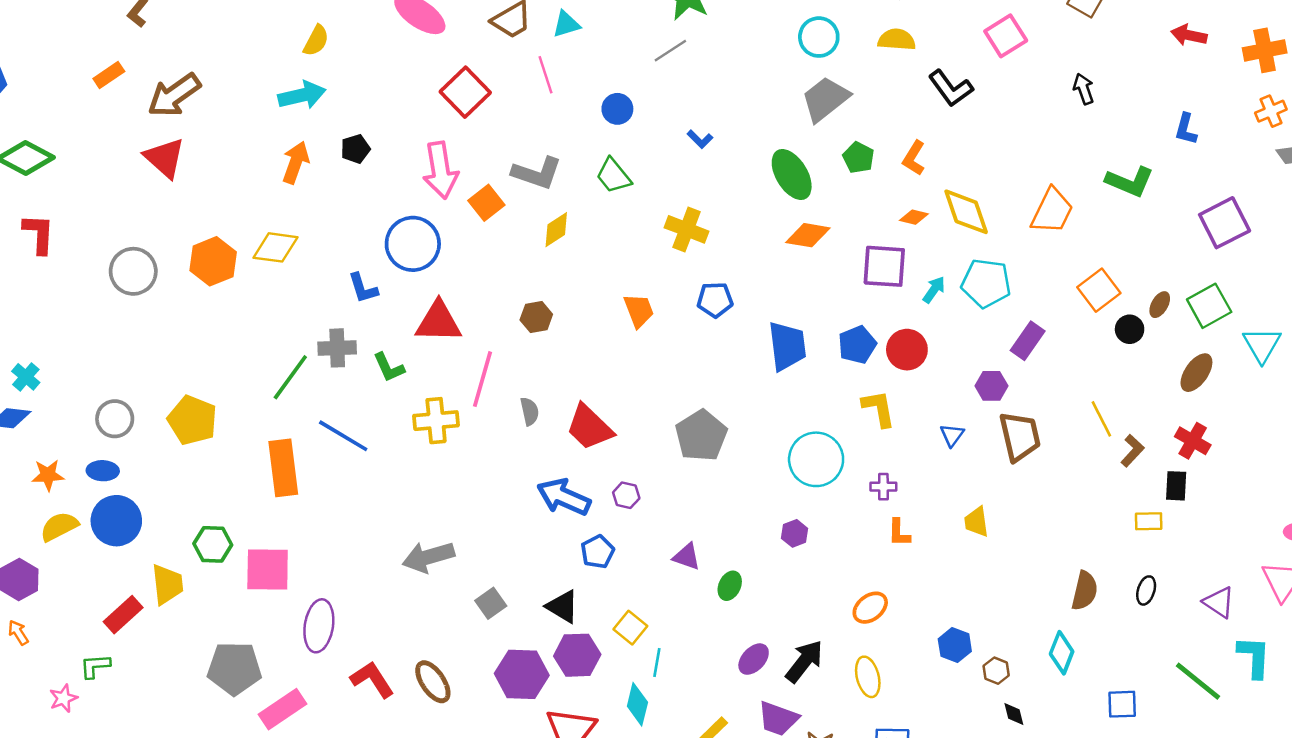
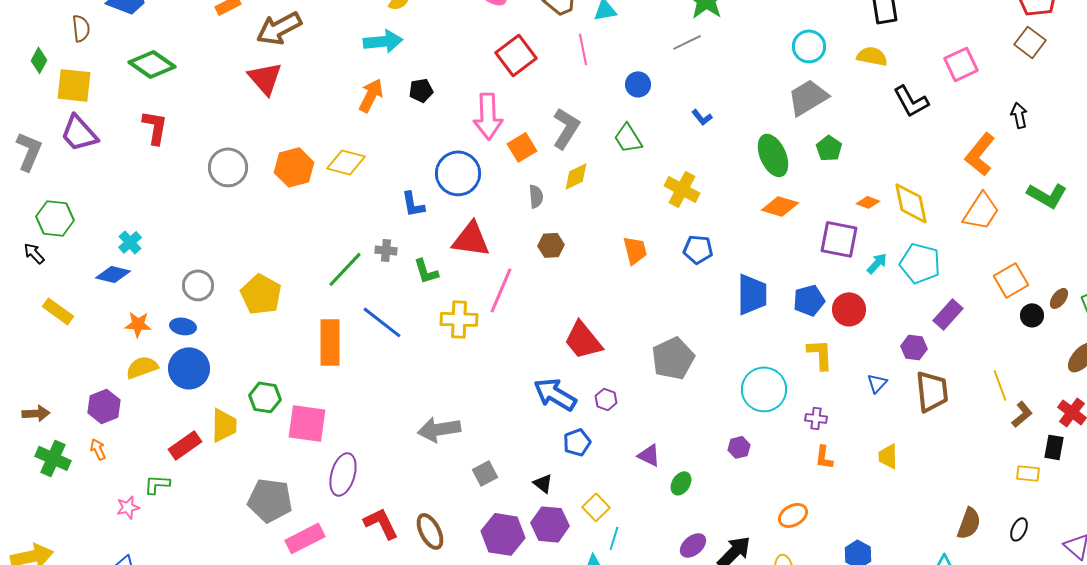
orange L-shape: (914, 158) -> (980, 154), moved, size x1.5
gray L-shape: (537, 173) -> (566, 128), turned -84
gray cross: (337, 348) -> (386, 250), size x0.7
gray semicircle: (530, 411) -> (536, 196), moved
black triangle: (563, 607) -> (543, 483), size x0.7

